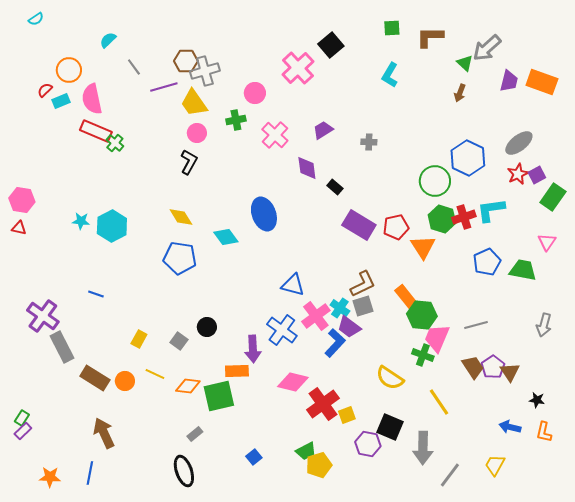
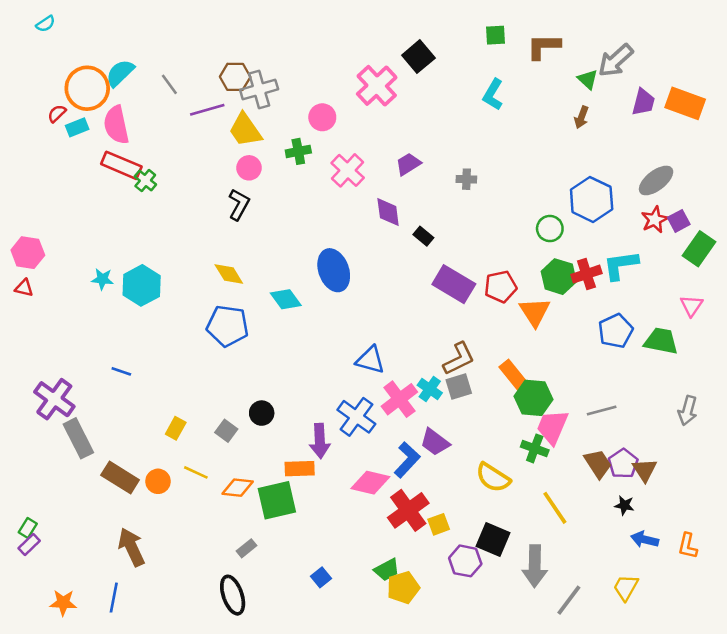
cyan semicircle: (108, 40) -> (120, 73), moved, size x1.4
orange circle: (69, 70) -> (87, 88), size x1.4
green circle: (435, 181) -> (550, 229), size x0.7
purple trapezoid: (349, 327) -> (435, 442), moved
blue L-shape: (335, 343) -> (407, 460), moved
black star: (537, 400) -> (624, 505), moved

